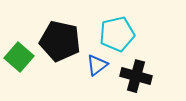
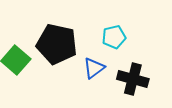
cyan pentagon: (117, 34) -> (114, 37), size x0.7

